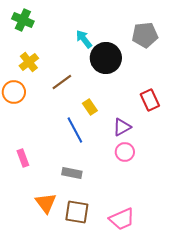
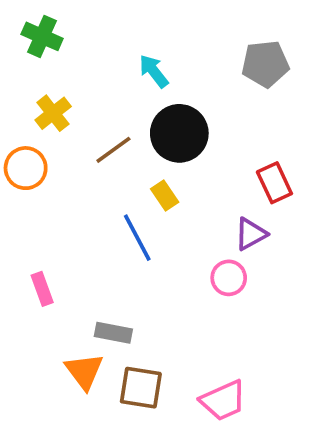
black circle: (106, 58) -> (179, 133), moved
purple triangle: (122, 127) -> (251, 234), moved
gray rectangle: (72, 173) -> (113, 333), moved

